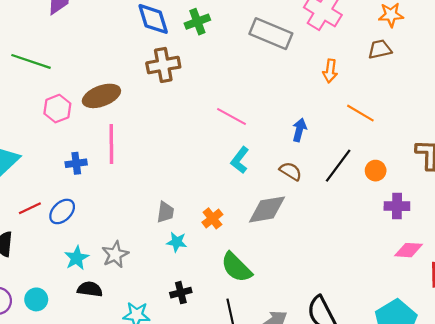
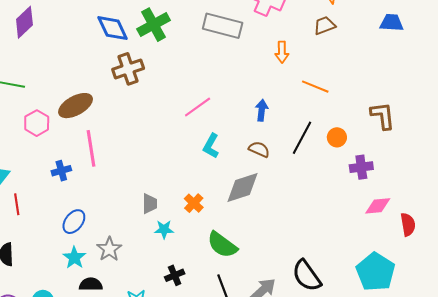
green cross: (197, 22) -> (154, 25), size x1.4
pink line: (232, 117) -> (198, 107), turned -56
red line: (30, 208) -> (17, 204), moved, turned -65
blue ellipse: (62, 211) -> (74, 222), moved

